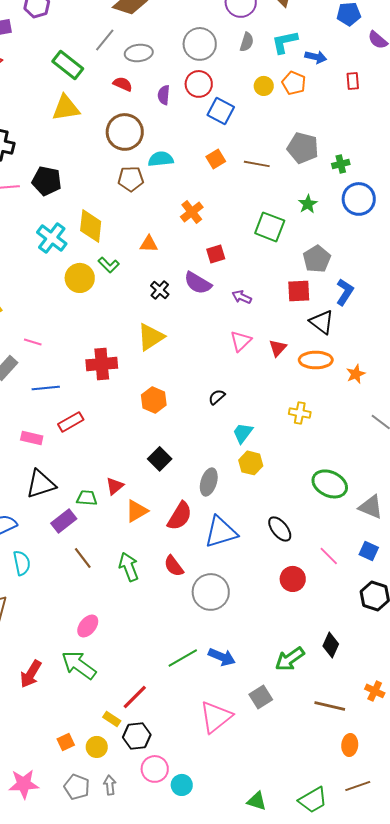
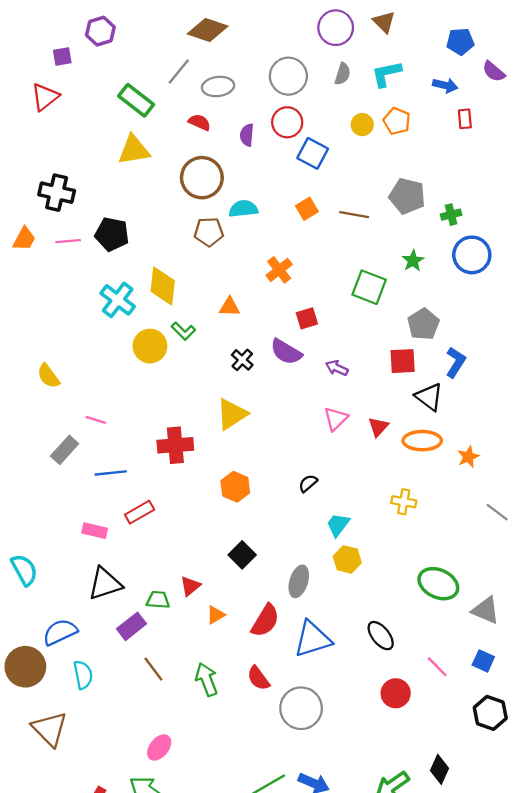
blue arrow: (316, 57) -> (445, 85), moved
orange triangle: (137, 511) -> (216, 615), size x0.7

